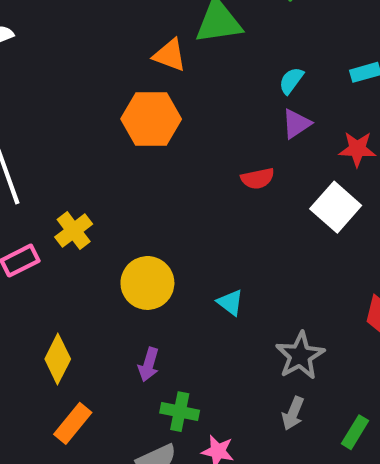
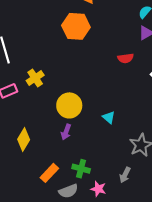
purple arrow: (149, 364) -> (66, 132), moved
gray arrow: (293, 413) -> (125, 175), moved
orange rectangle: (73, 423) -> (49, 173), moved

